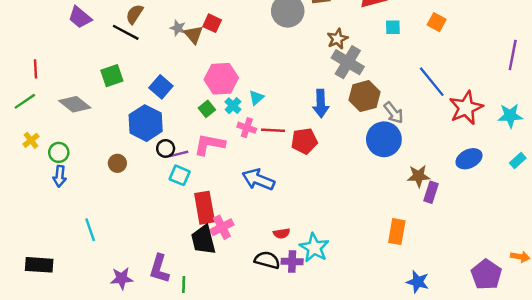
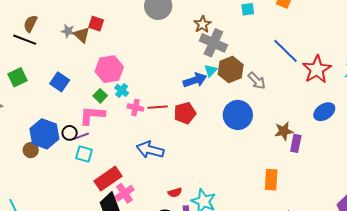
cyan triangle: (256, 98) -> (211, 71), moved
blue arrow: (321, 104) -> (195, 80), turned -100
blue hexagon: (146, 123) -> (44, 134), moved
blue circle: (384, 139) -> (238, 115), moved
pink L-shape: (209, 144) -> (92, 115), moved
red rectangle: (205, 208) -> (108, 179), turned 72

